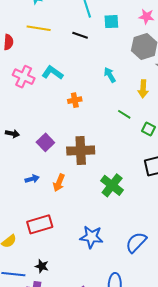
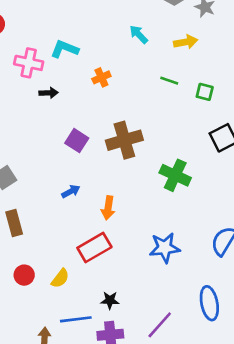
yellow arrow: (143, 89) -> (186, 42), turned -90
black arrow: (12, 134) -> (49, 93), moved
orange arrow: (59, 183) -> (108, 208), moved

